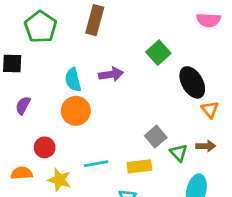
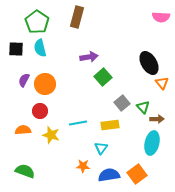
green square: (158, 53) -> (103, 77), moved
cyan semicircle: (73, 80) -> (40, 48), moved
orange circle: (76, 111) -> (45, 84), moved
brown arrow: (206, 146) -> (157, 119), moved
green triangle: (179, 153) -> (143, 107), moved

